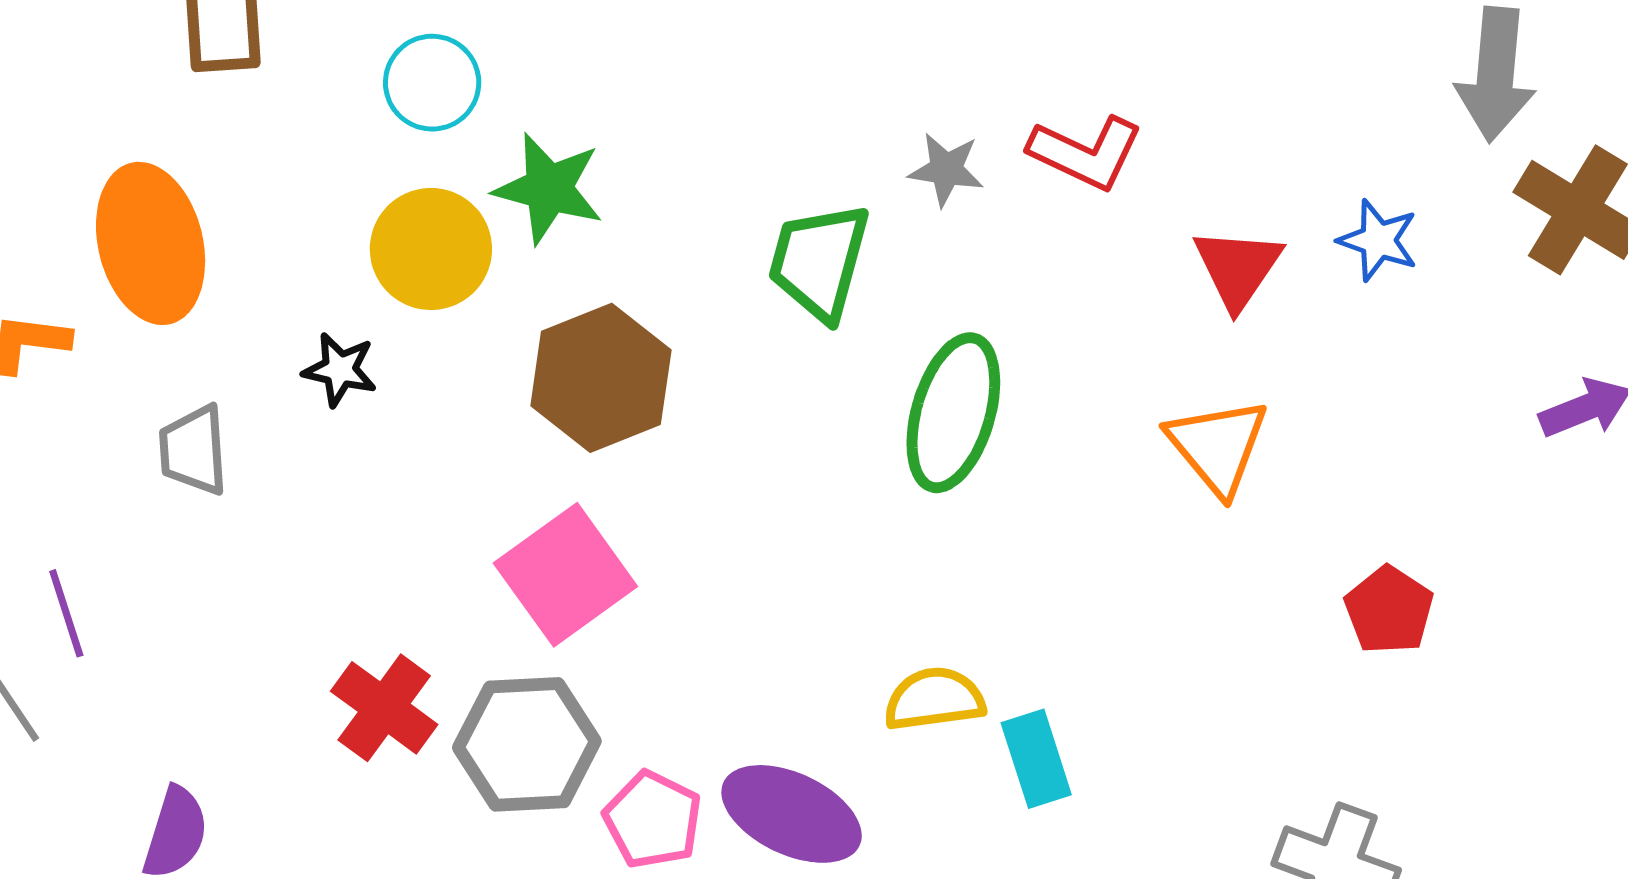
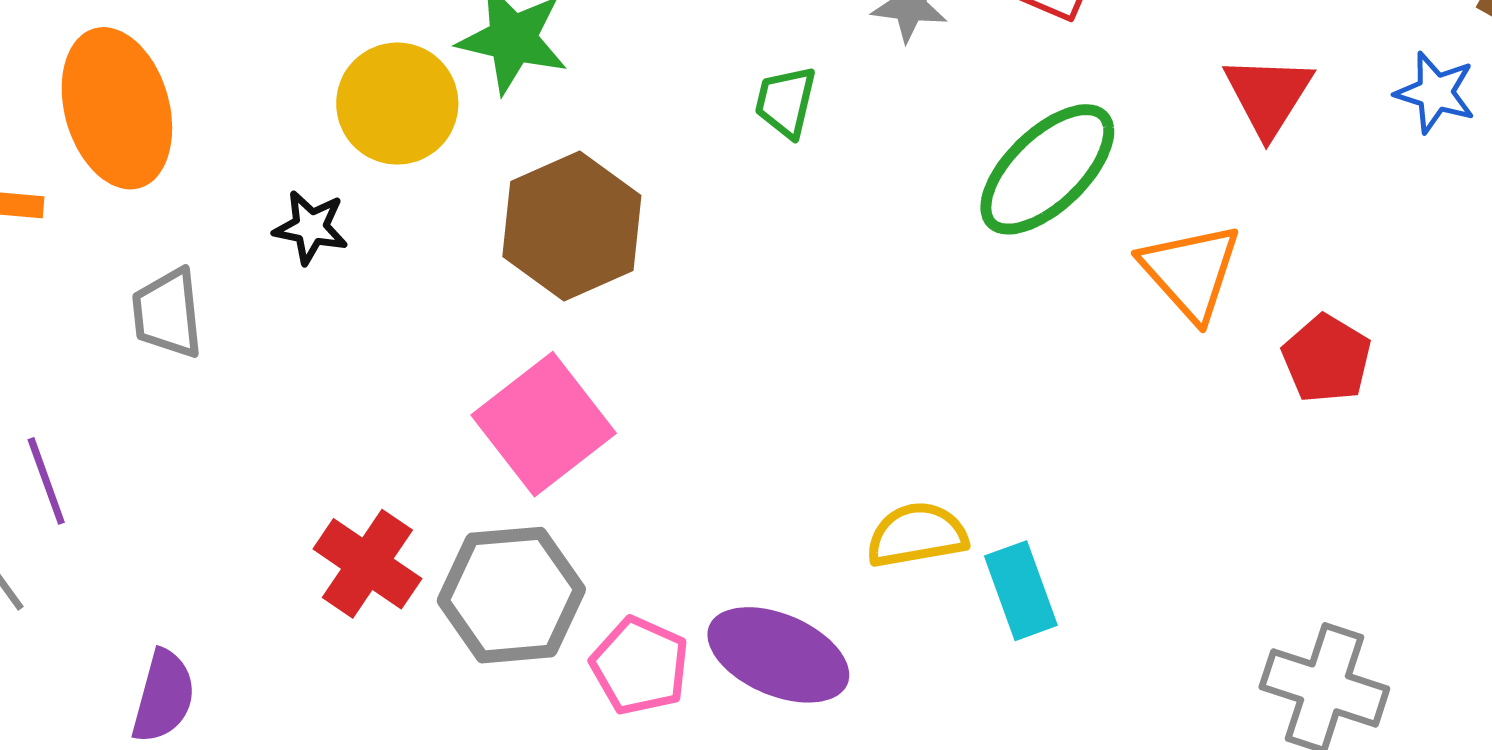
blue star: (1378, 240) -> (1435, 93), moved
green trapezoid: (819, 261) -> (786, 102), size x0.6
red triangle: (1238, 268) -> (1268, 95), moved
green ellipse: (953, 413) -> (1047, 169), moved, turned 32
red pentagon: (1389, 610) -> (1327, 359), moved

